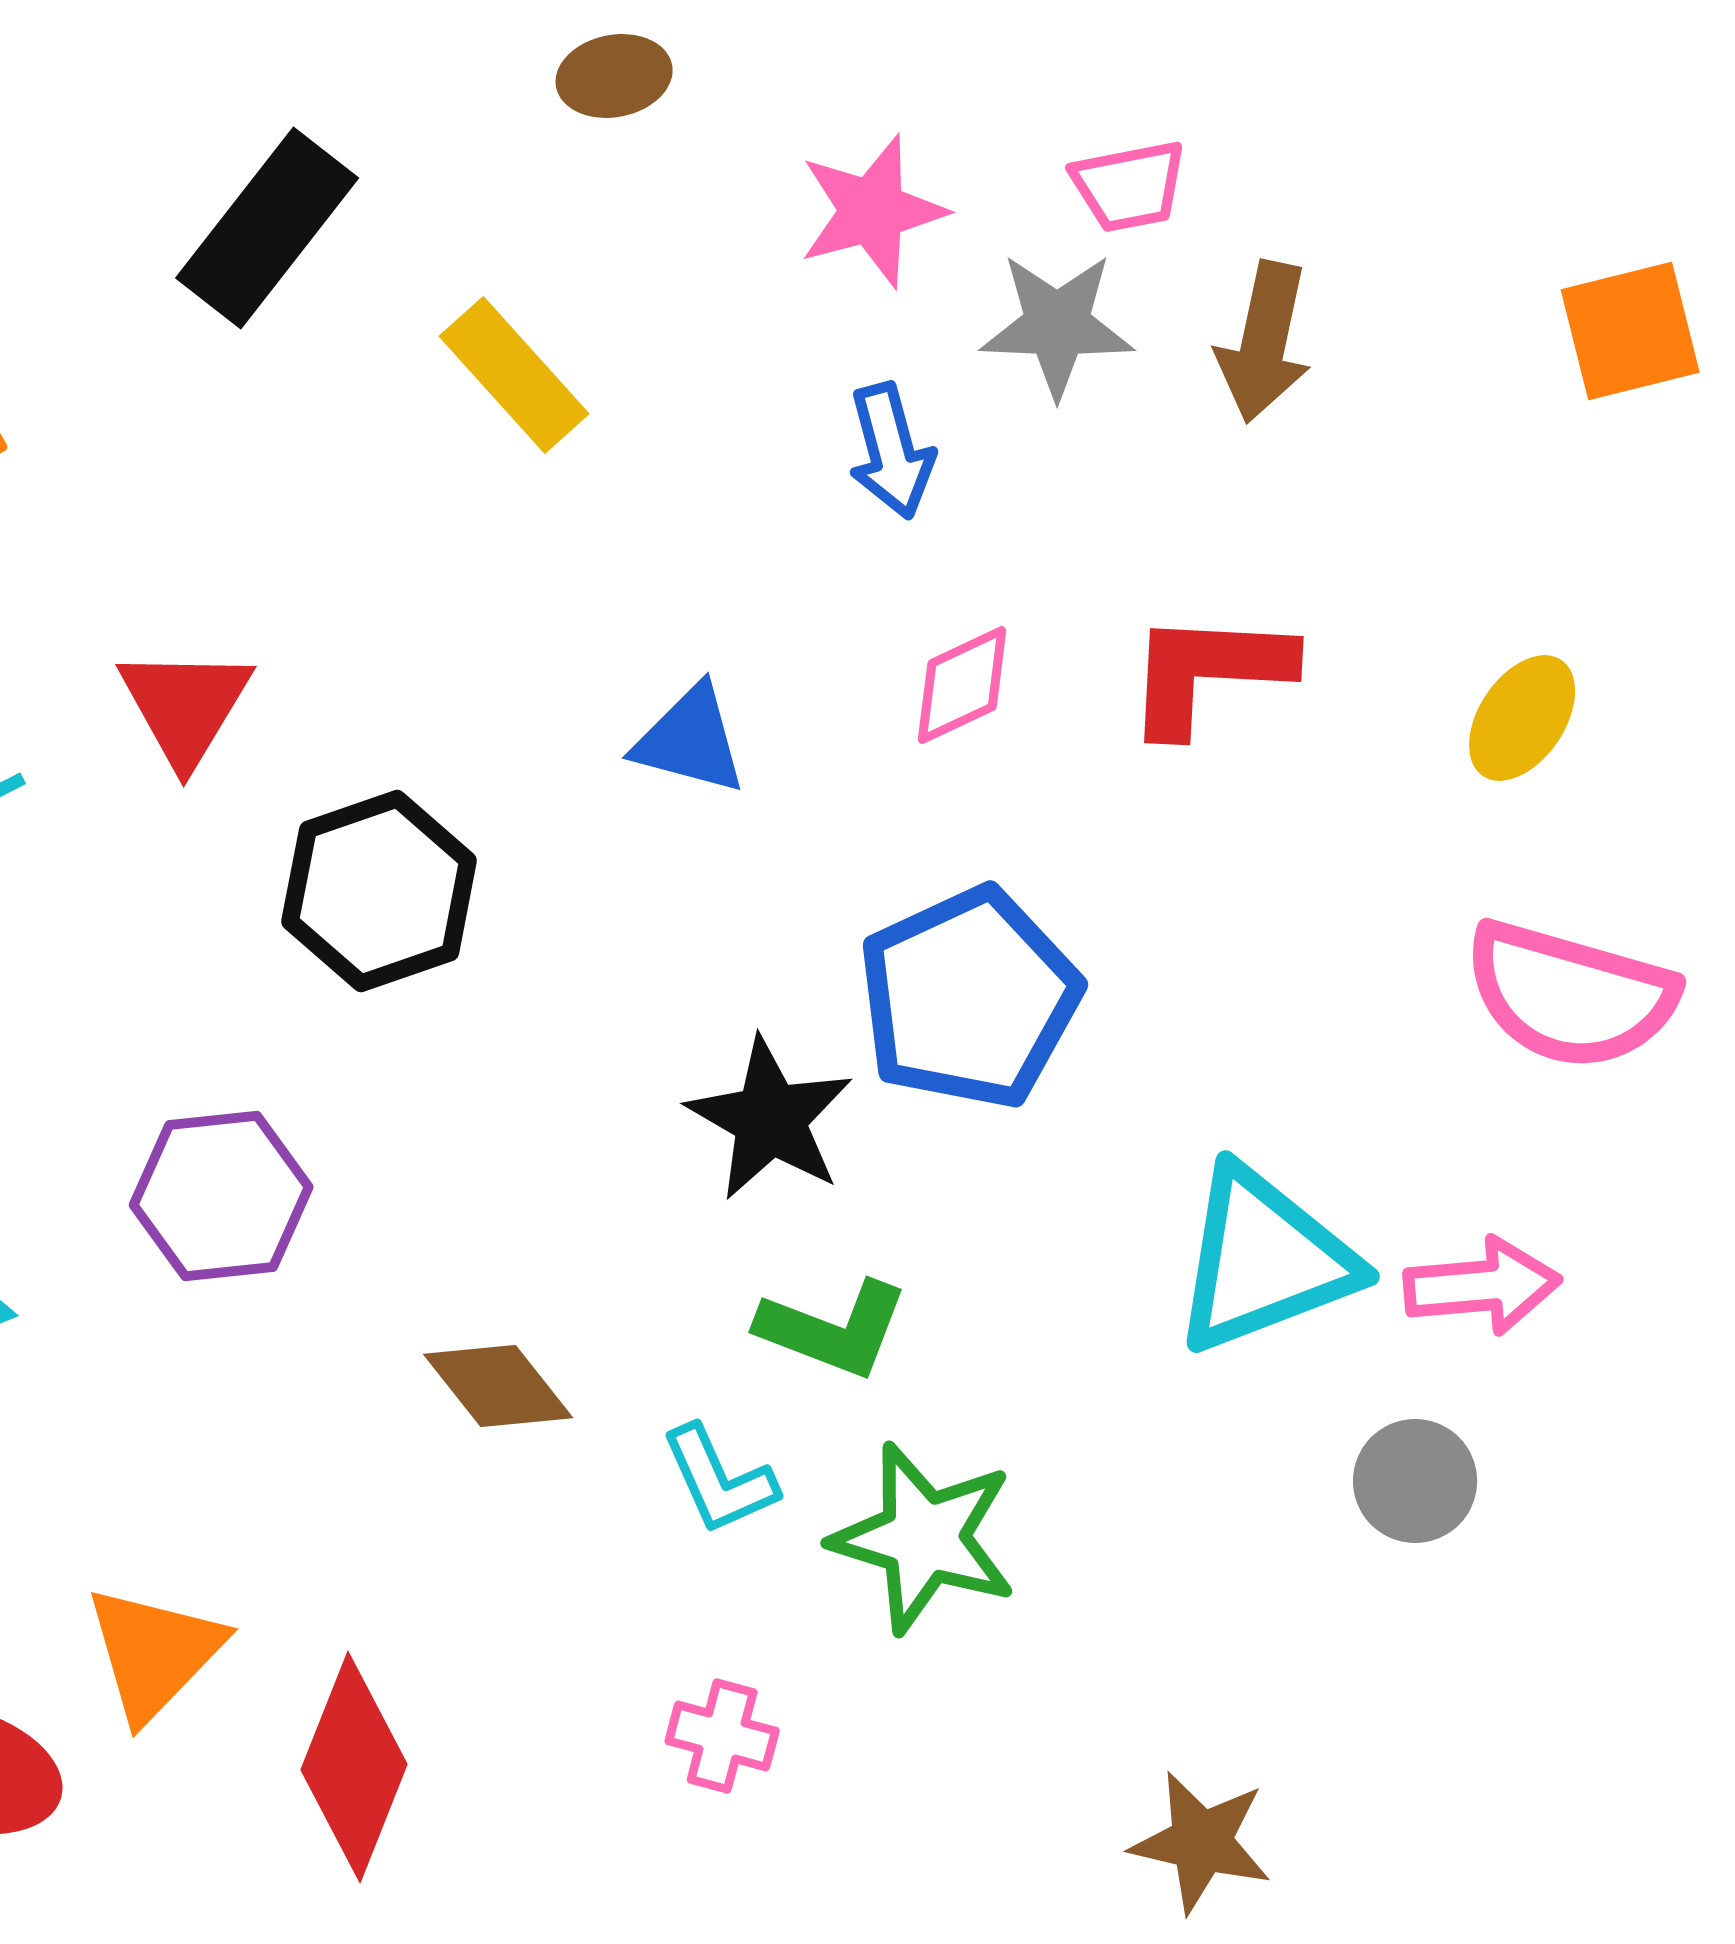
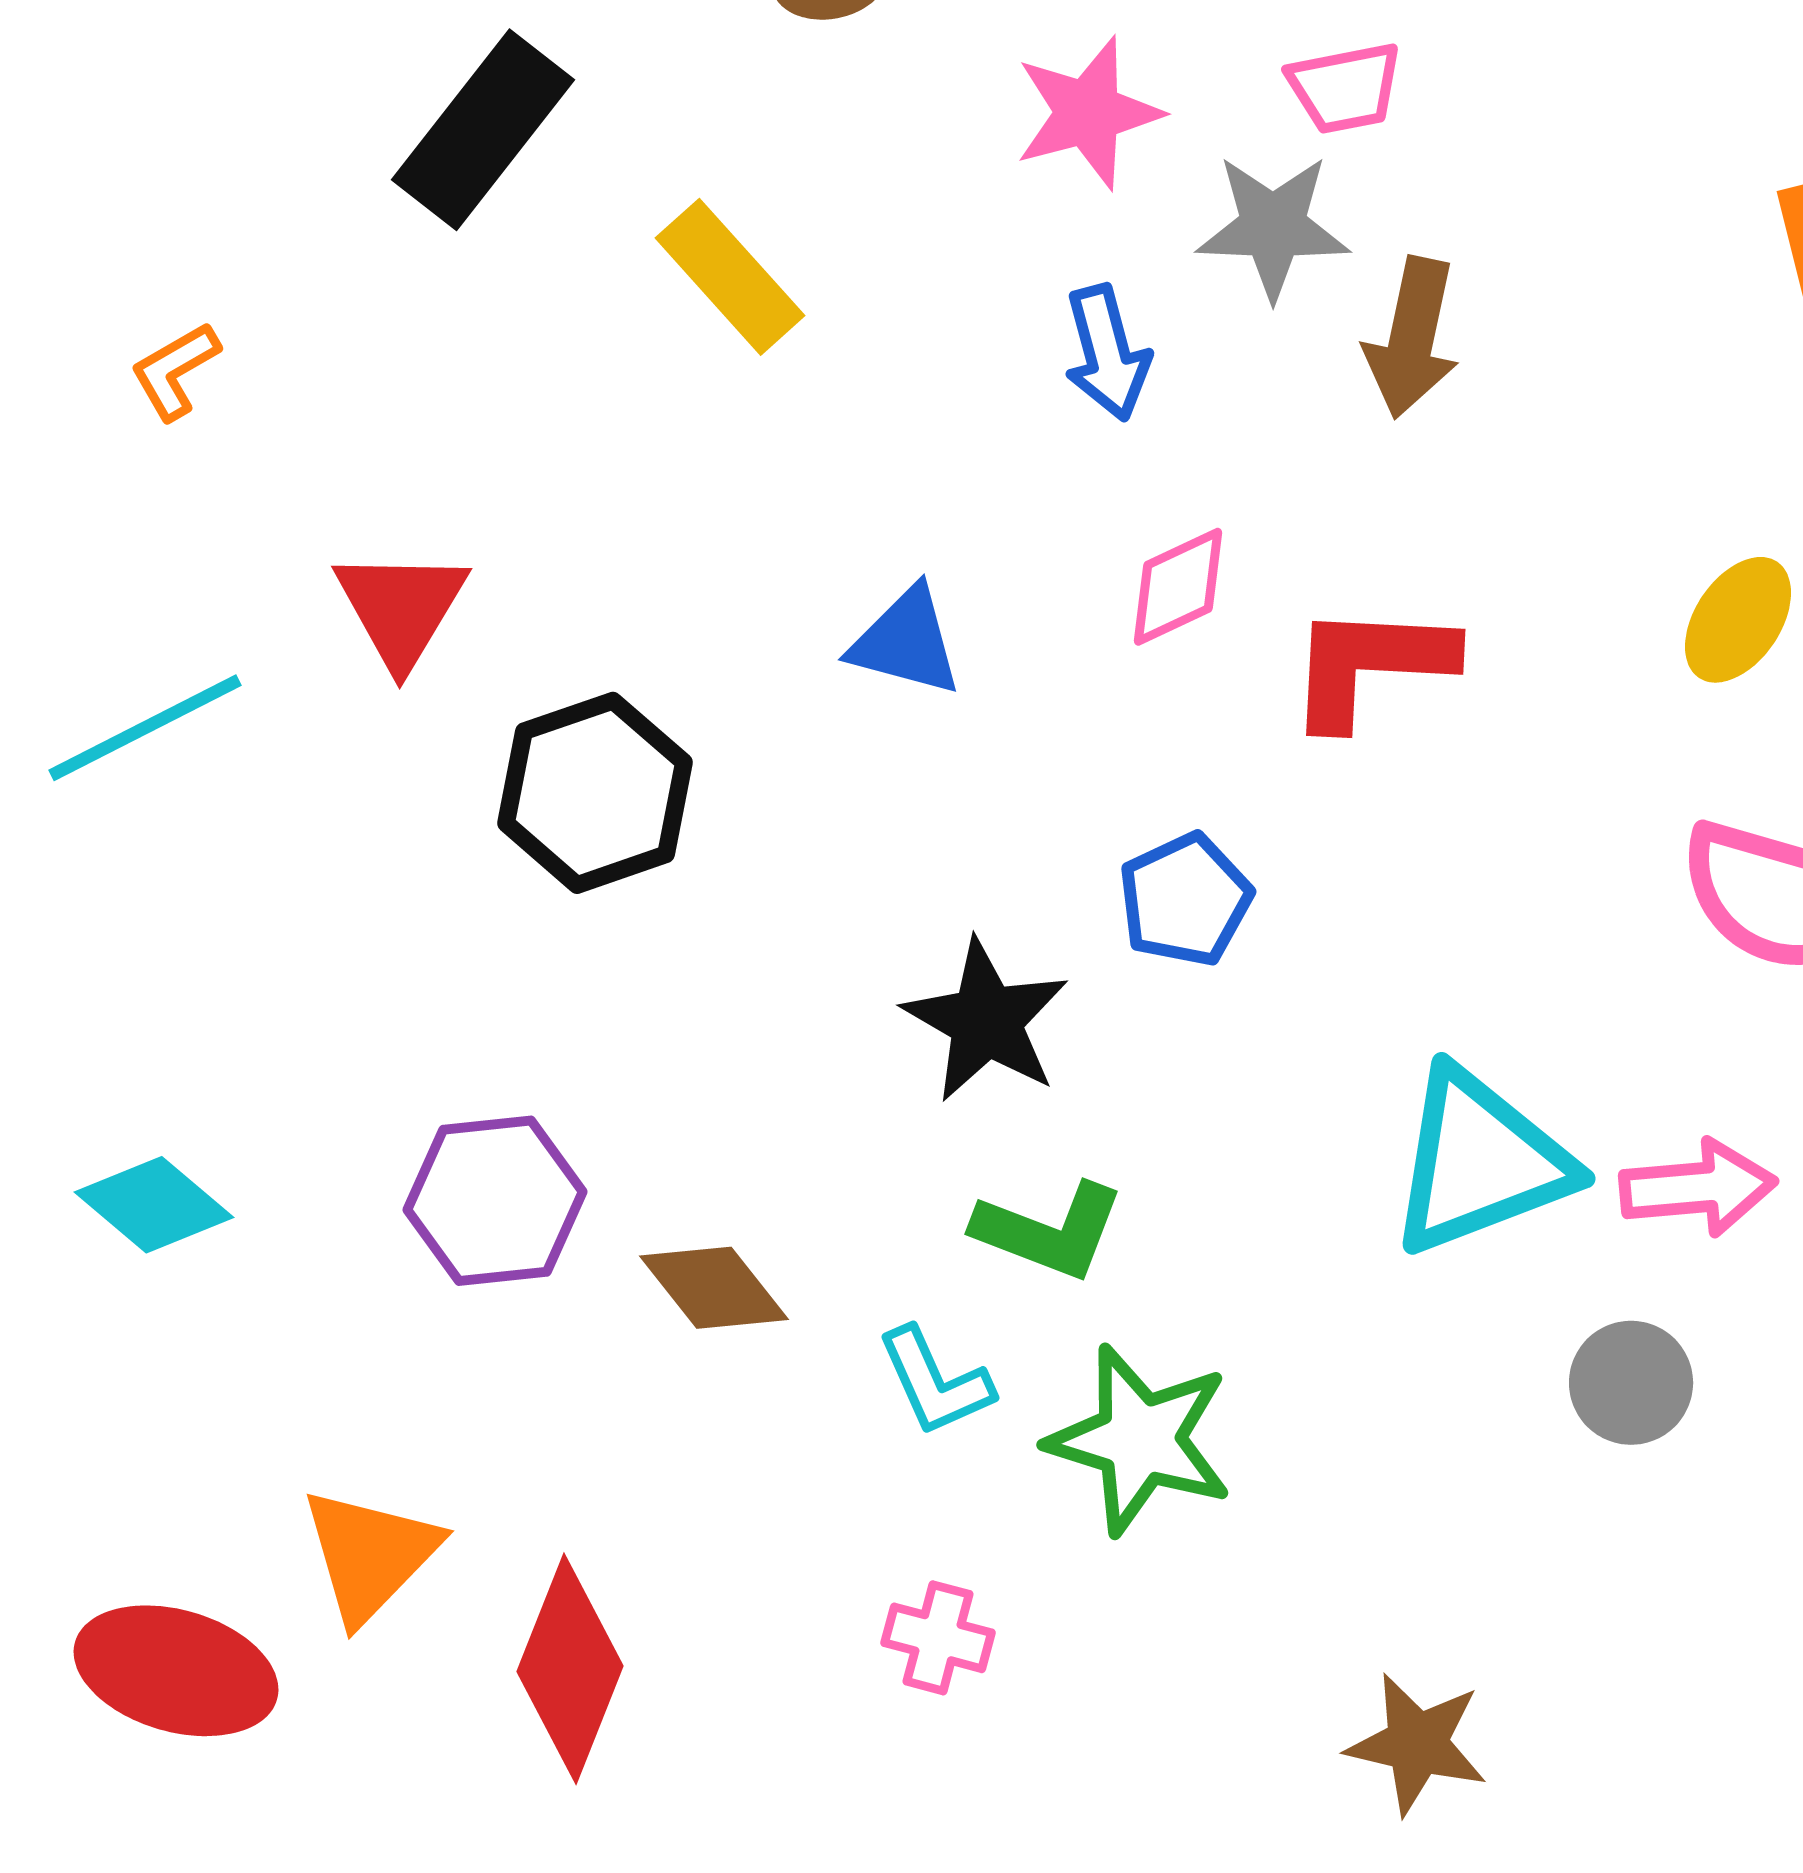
brown arrow: (1264, 342) -> (1412, 338), moved
red L-shape: (1208, 672) -> (1370, 665), moved
blue pentagon: (969, 998) -> (1185, 900), size x0.6
purple hexagon: (221, 1196) -> (495, 1201), moved

